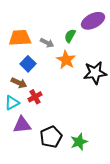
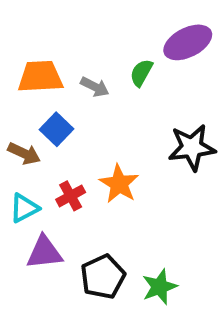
orange star: (66, 60) -> (119, 184), moved
brown arrow: (19, 83) -> (24, 153), moved

